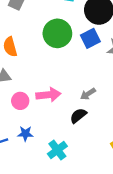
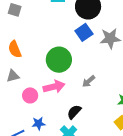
green circle: (57, 33) -> (59, 60), moved
black semicircle: (78, 116) -> (74, 112), moved

